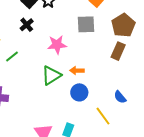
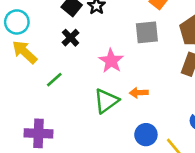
pink star: (57, 45) -> (111, 61), turned -30
blue circle: (79, 92) -> (146, 135), moved

